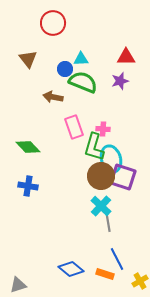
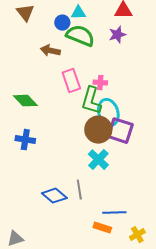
gray line: (108, 222) -> (79, 190), moved
blue line: (117, 259) -> (114, 213), turned -65
blue diamond: (71, 269) -> (54, 196), moved

